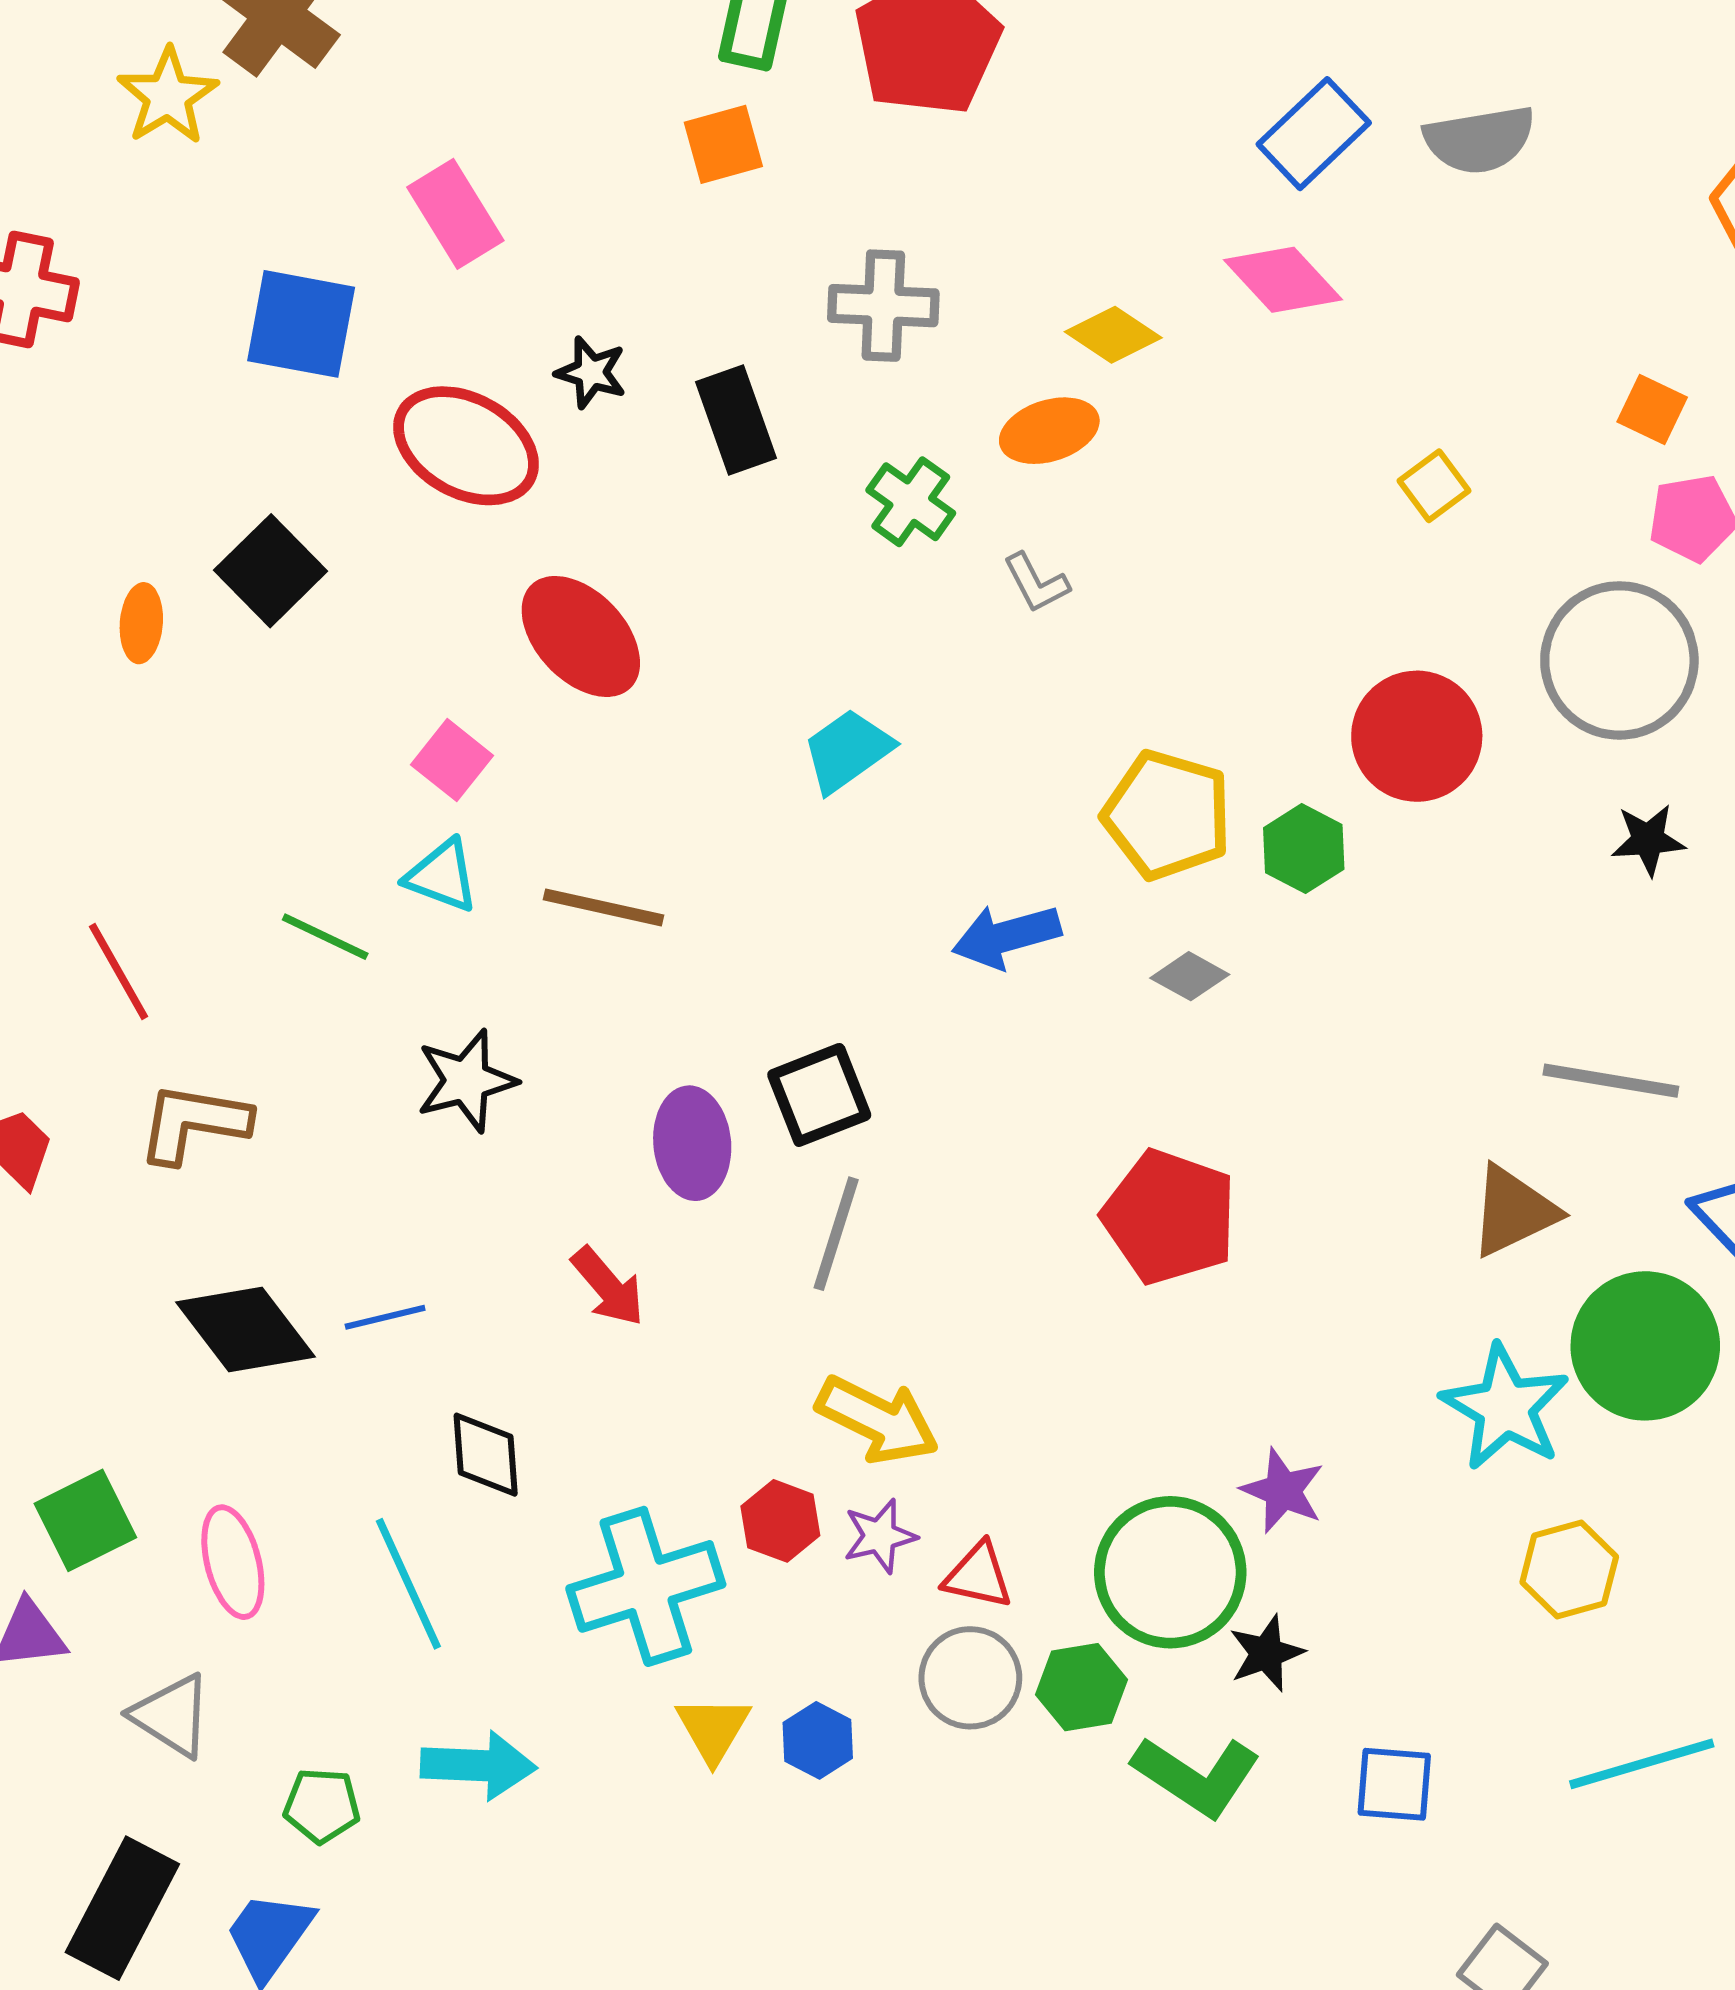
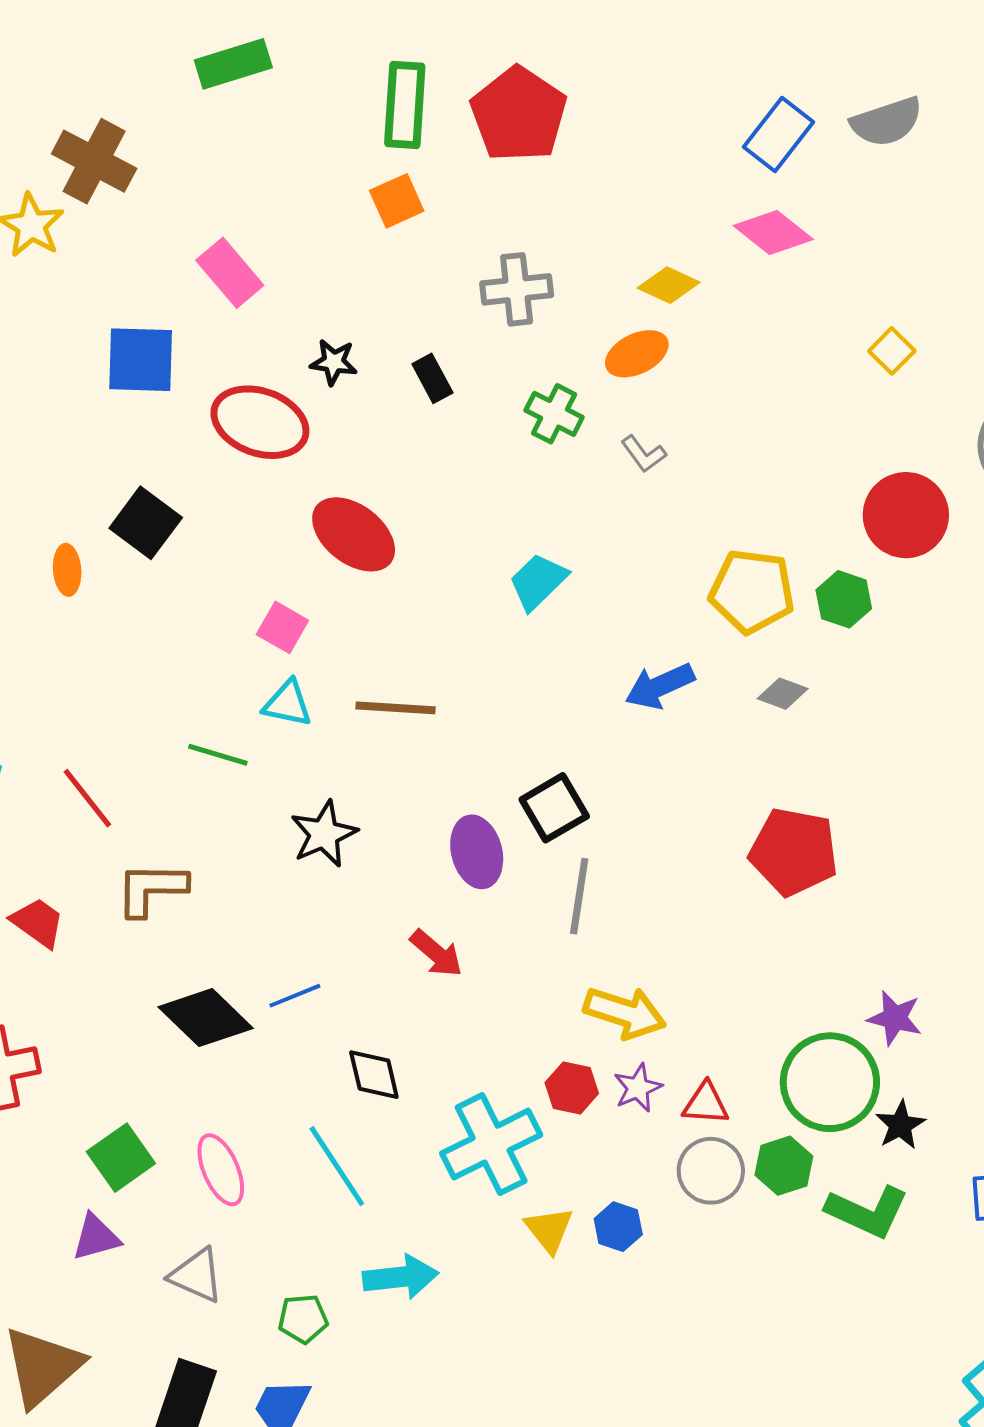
black rectangle: (736, 420) -> (432, 378), size x0.7

